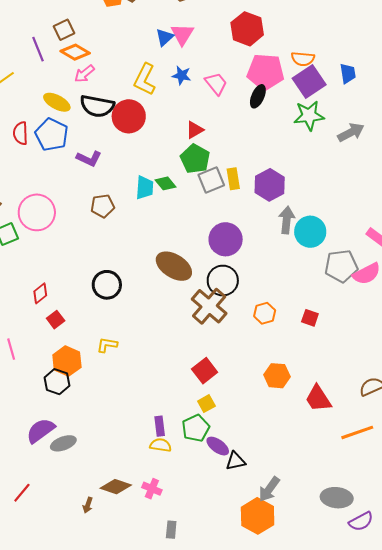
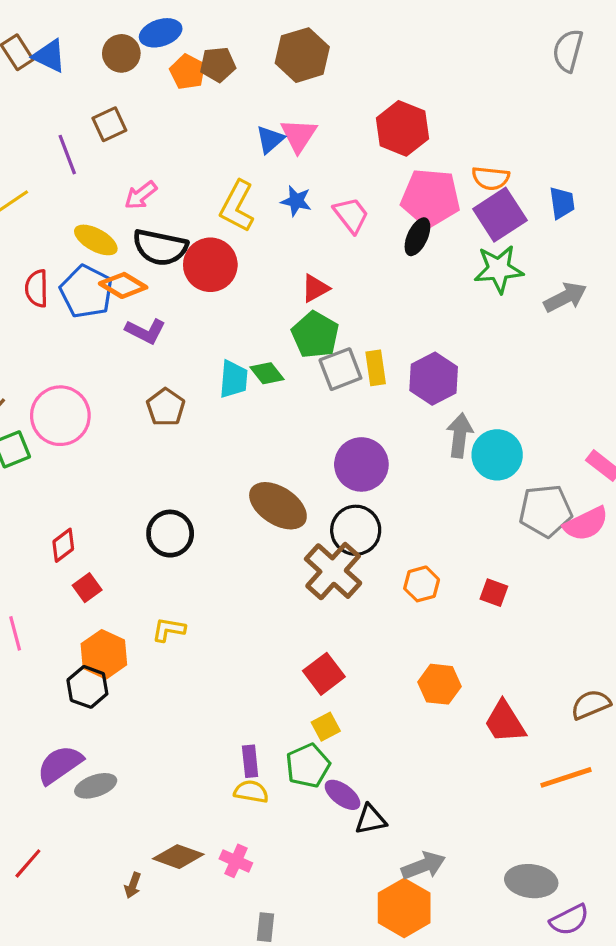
orange diamond: (75, 52) -> (123, 285), moved
brown pentagon: (103, 206) -> (166, 407), turned -30
gray arrow: (269, 489) -> (423, 866), turned -148

